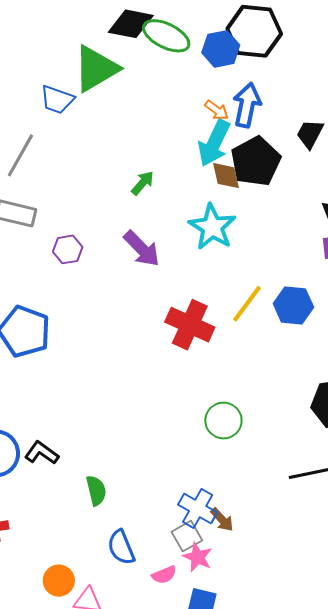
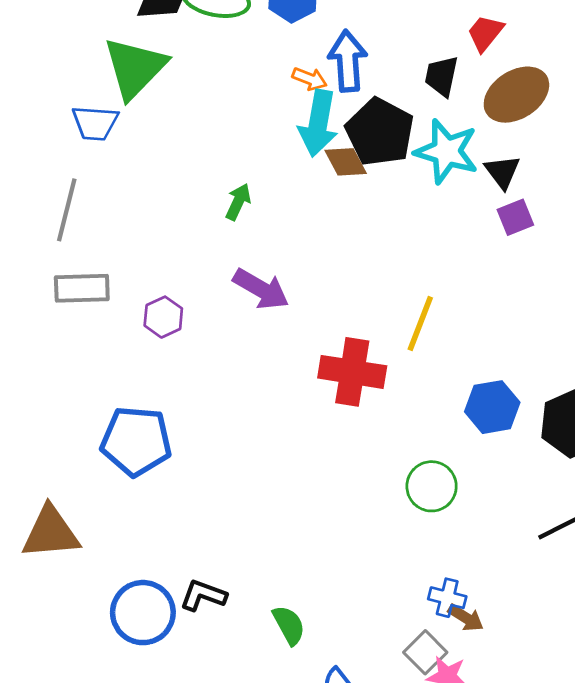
cyan star: (212, 227) -> (447, 151), moved
blue hexagon: (293, 305) -> (492, 407), moved
blue cross: (198, 508) -> (447, 598), moved, size x0.7

